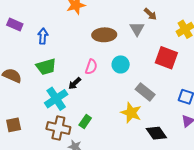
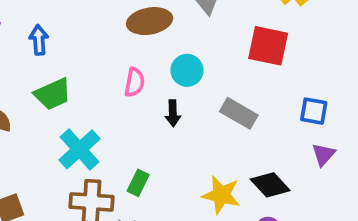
black arrow: (75, 83) -> (173, 113), moved, turned -40
yellow star: (131, 113) -> (221, 195), moved

